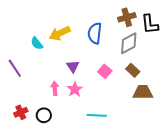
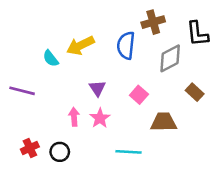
brown cross: (127, 17) -> (153, 22), moved
purple line: (15, 68) -> (22, 91), turned -42
brown rectangle: (133, 70) -> (195, 92), moved
brown trapezoid: (143, 92) -> (164, 122), moved

